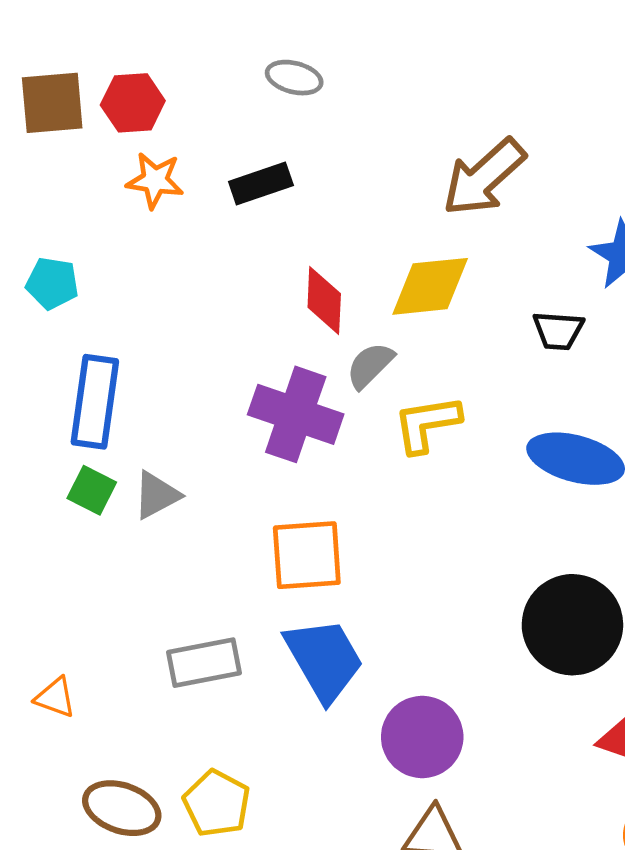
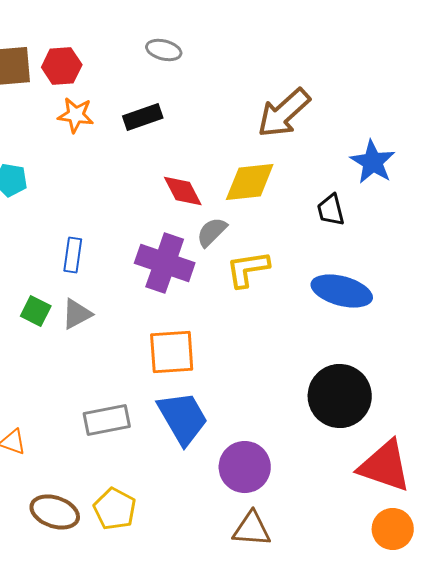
red diamond: (324, 301) -> (183, 191), turned -30
black trapezoid: (558, 331) -> (331, 210), turned 72
blue rectangle: (95, 402) -> (73, 255), moved, size x0.6

